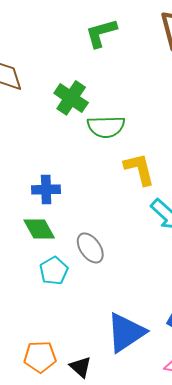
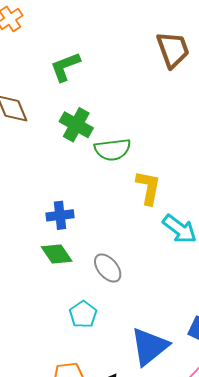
green L-shape: (101, 33) -> (65, 67), moved
yellow L-shape: (139, 169) -> (148, 188), turned 30
cyan pentagon: (54, 271) -> (83, 314), moved

